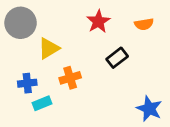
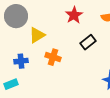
orange cross: (70, 78) -> (53, 57), turned 35
cyan rectangle: (42, 103) -> (11, 84), moved

